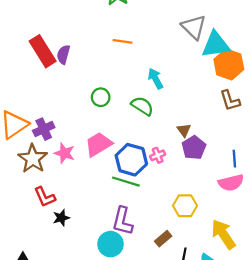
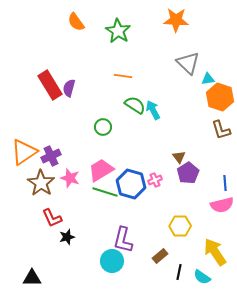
cyan triangle: (216, 45) -> (208, 79), size x0.5
green semicircle: (142, 106) -> (135, 105), moved
green line: (126, 182) -> (105, 192), moved

